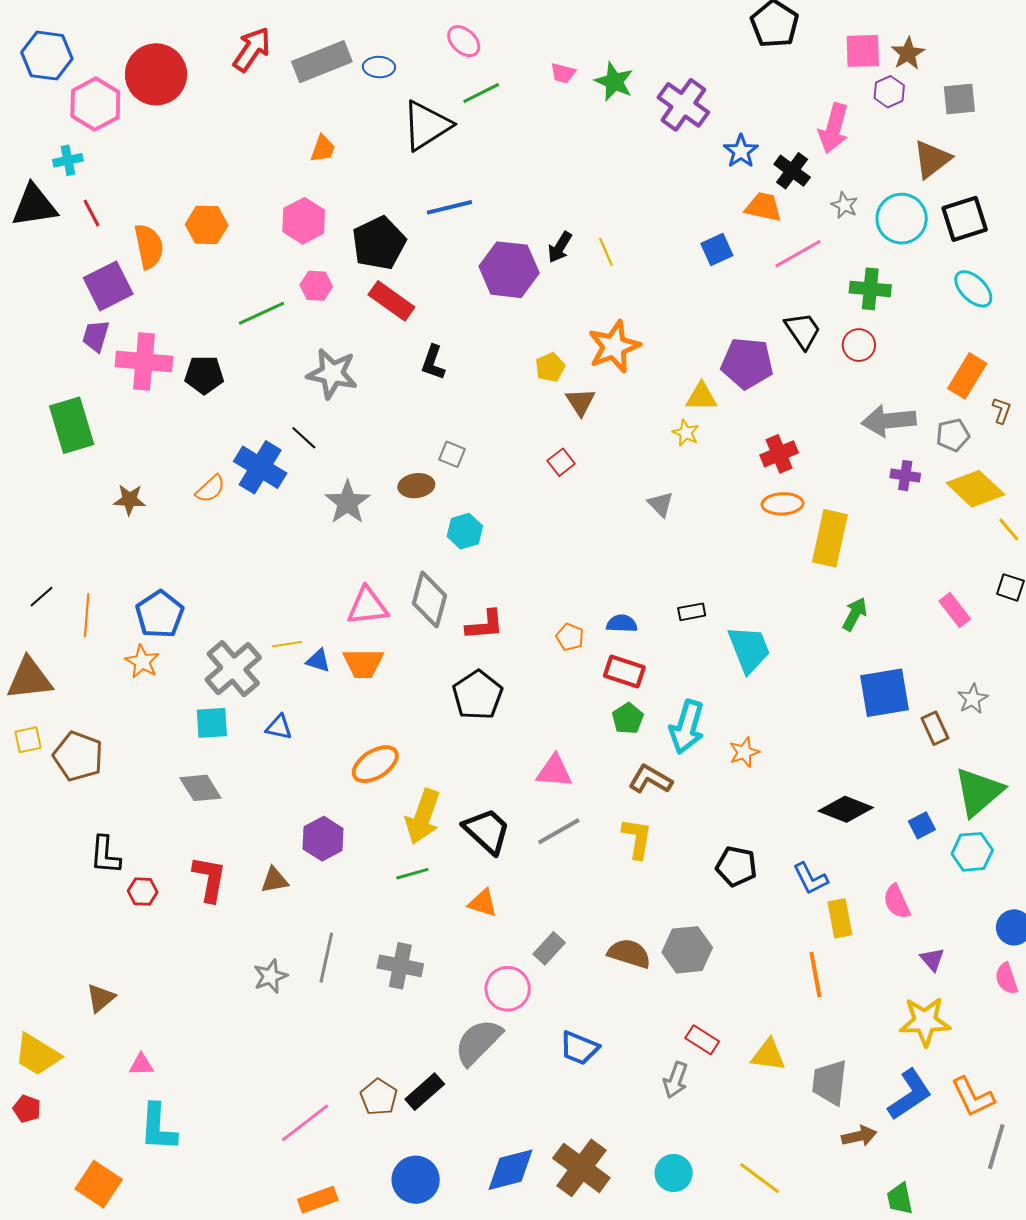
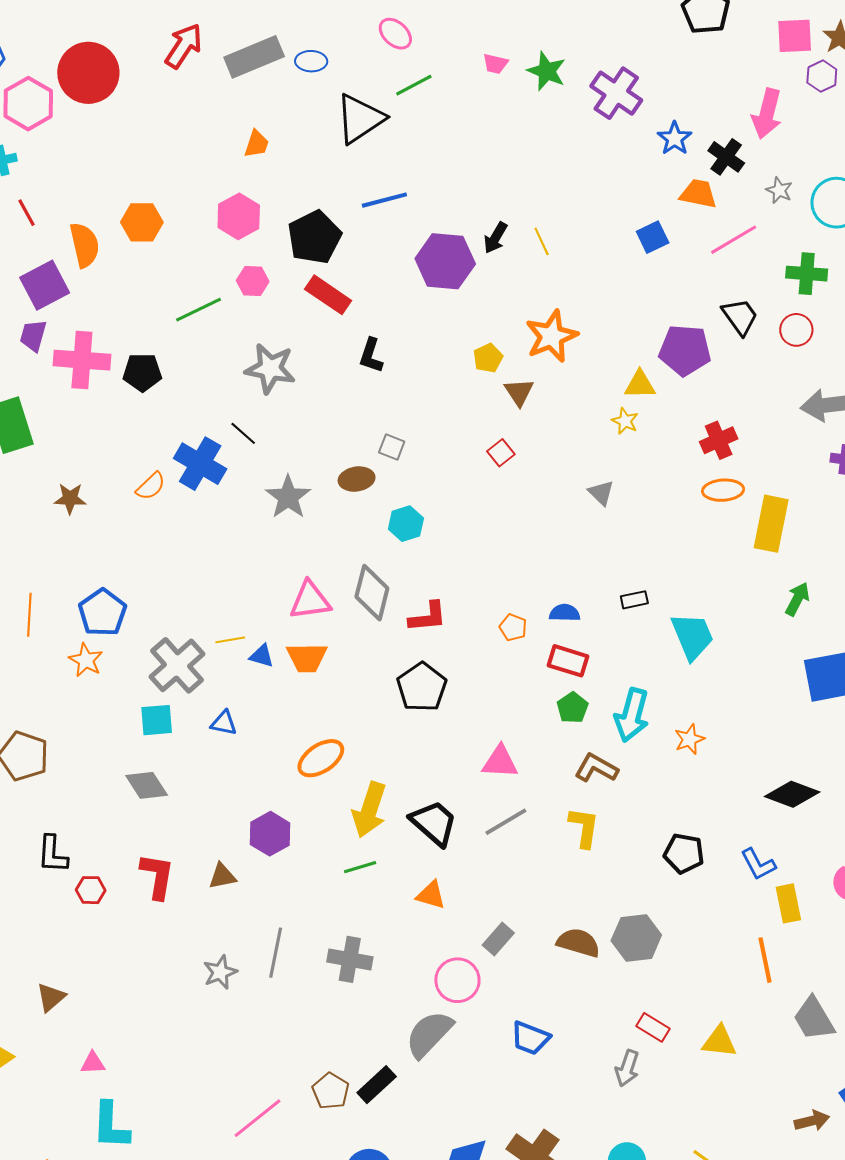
gray trapezoid: (830, 1082) -> (814, 1019), moved, turned -36

